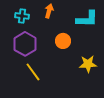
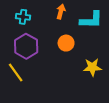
orange arrow: (49, 11) -> (61, 12), moved
yellow line: (33, 72) -> (16, 72), moved

